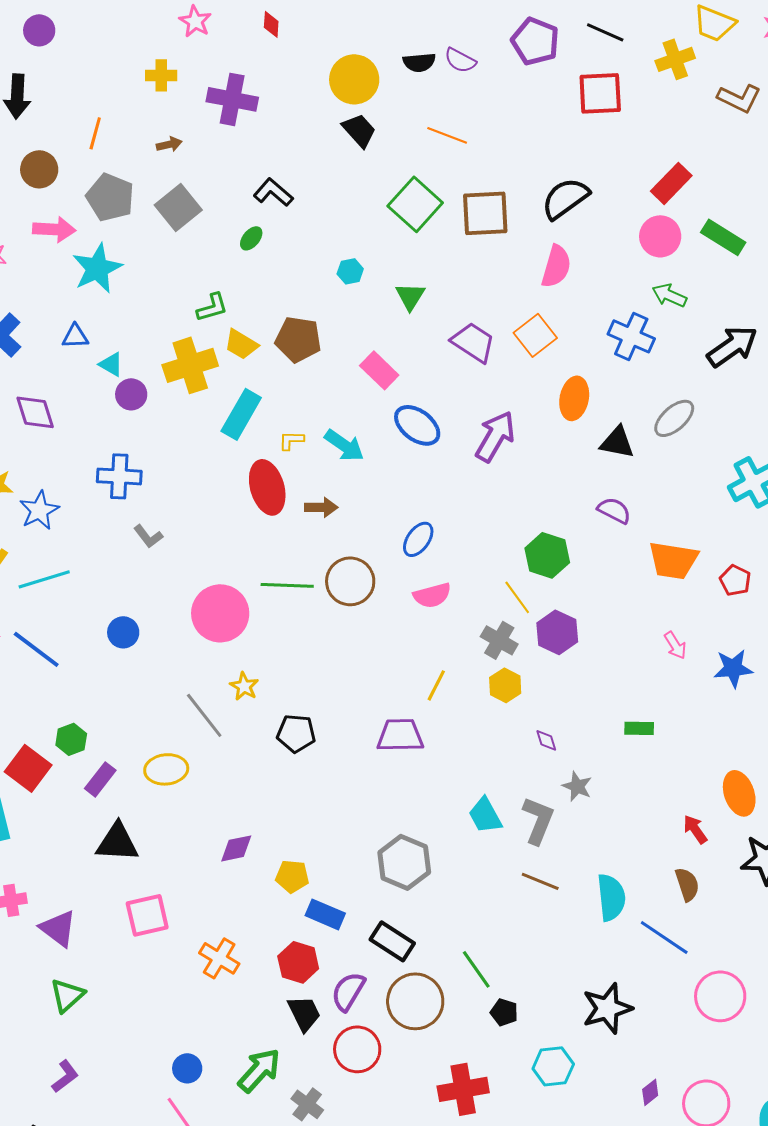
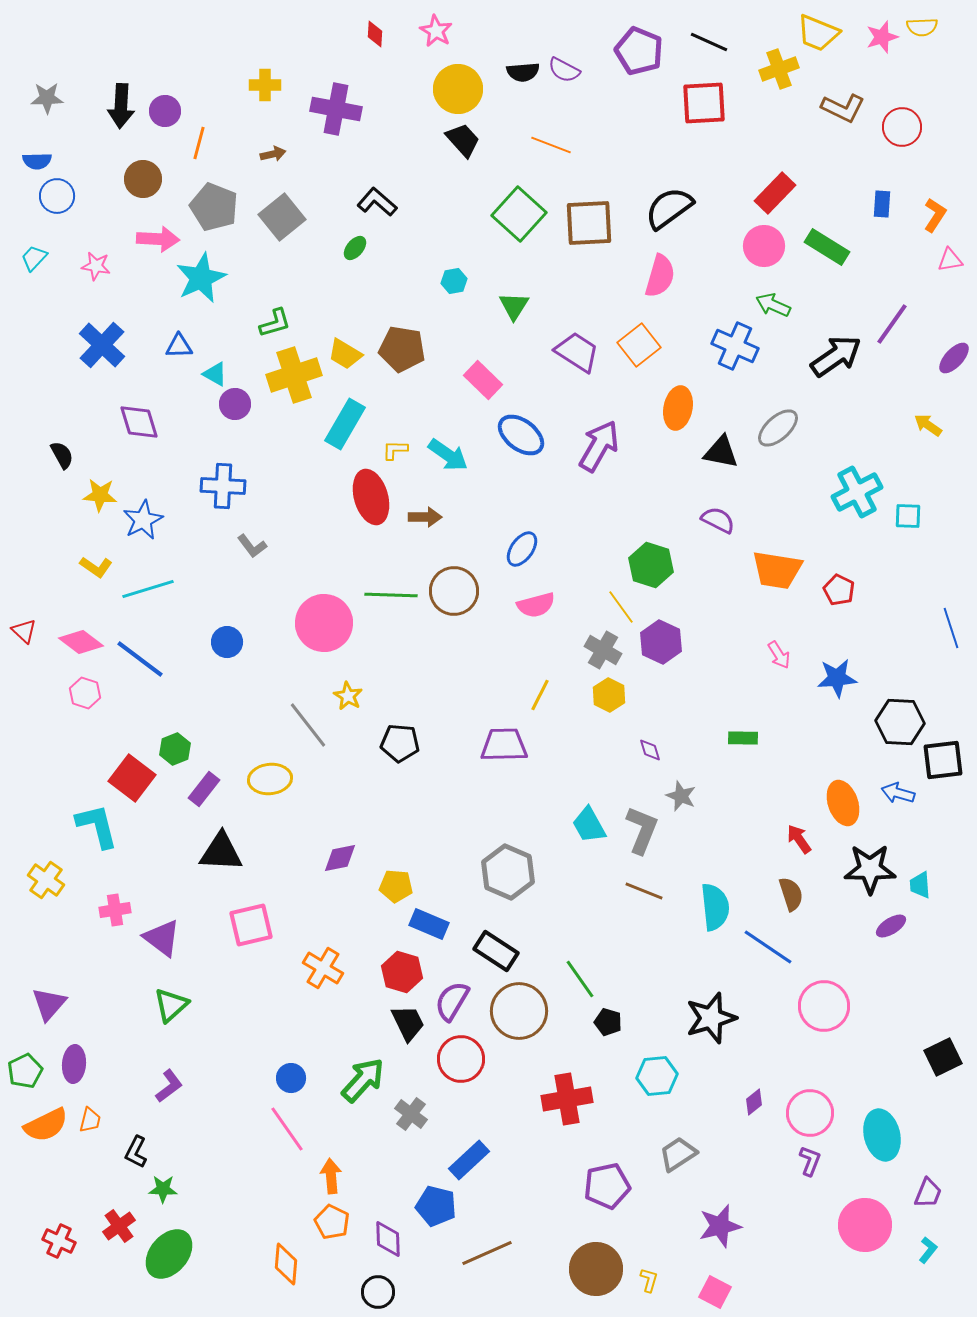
pink star: (195, 21) -> (436, 31), moved
purple circle: (39, 30) -> (165, 111), moved
green L-shape: (212, 307) -> (275, 323), moved

